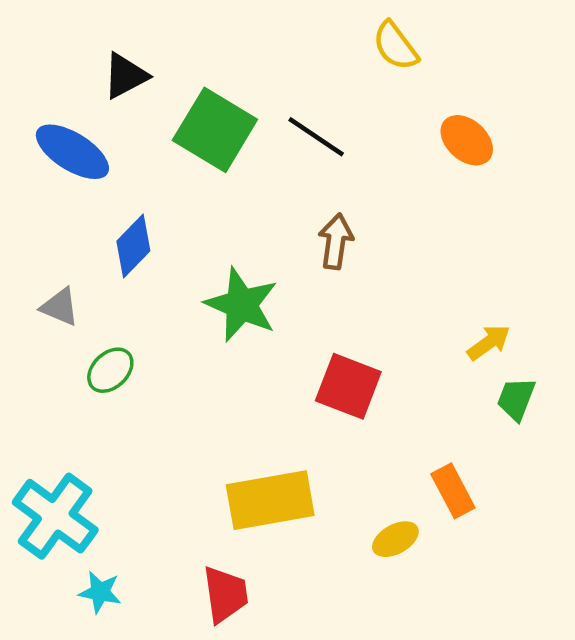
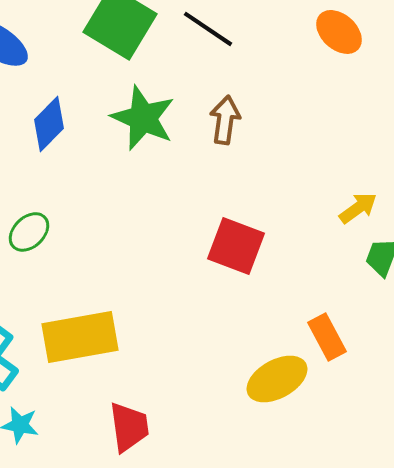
green star: (241, 305) -> (143, 118), moved
yellow rectangle: (270, 500) -> (80, 337), moved
yellow ellipse: (395, 539) -> (277, 379), size x1.5

